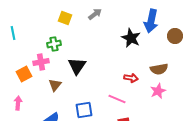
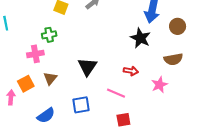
black star: (131, 38) -> (140, 38), moved
black triangle: (77, 66) -> (87, 67), moved
brown semicircle: (159, 69) -> (173, 59), moved
orange square: (24, 74) -> (26, 84), moved

